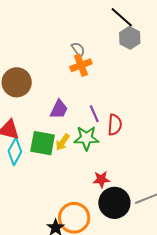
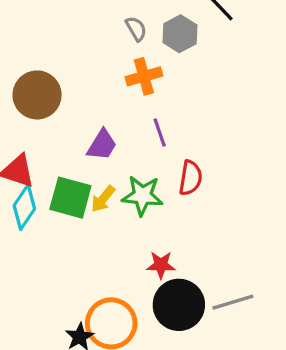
gray hexagon: (130, 38) -> (180, 34), moved
gray semicircle: (78, 49) -> (136, 29), moved
purple line: (94, 114) -> (160, 133), moved

